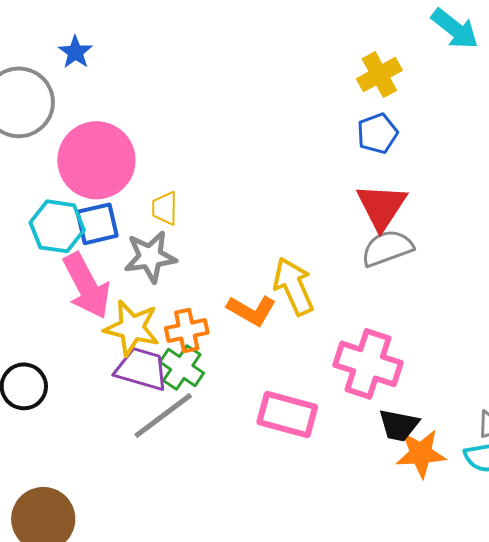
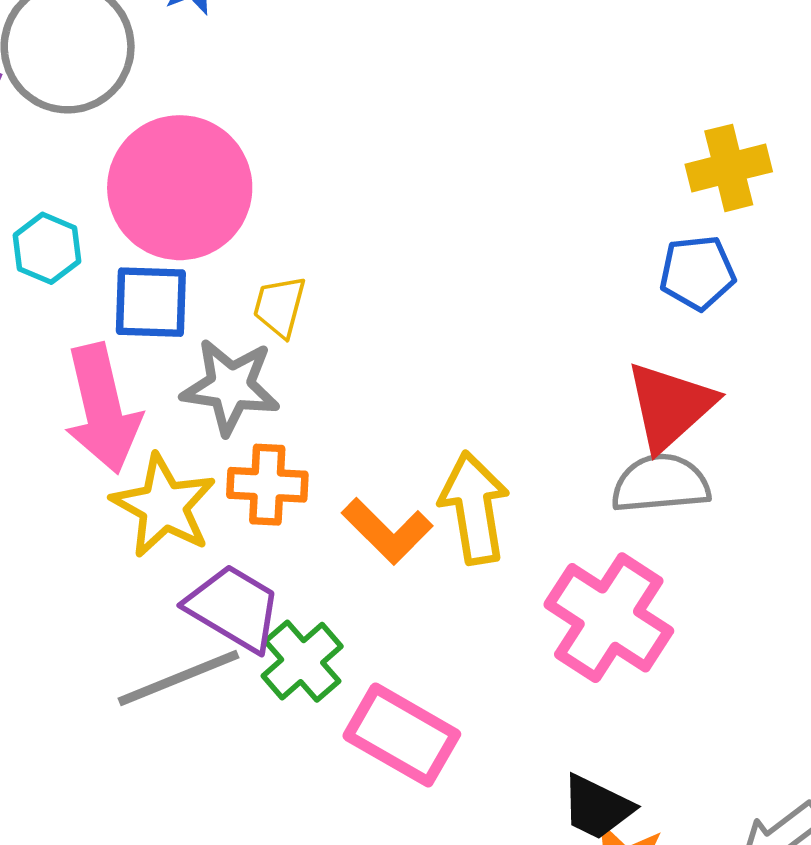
cyan hexagon: (57, 226) -> (47, 248), moved, size x0.7
orange cross: (187, 330) -> (267, 485), moved
pink cross: (368, 364) -> (609, 618), moved
green cross: (182, 368) -> (302, 661), moved
purple trapezoid: (142, 369) -> (234, 608), moved

